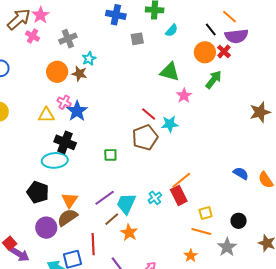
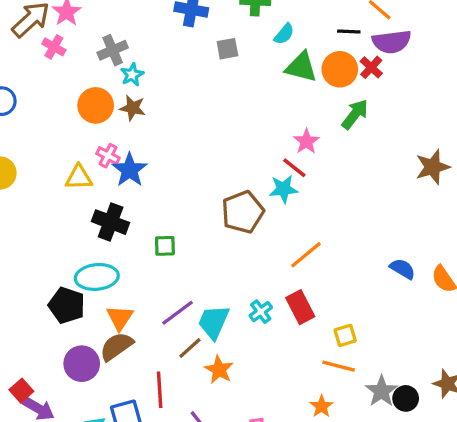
black line: (211, 30) -> (349, 32), turned -48
cyan star: (89, 59) -> (132, 75), moved
green triangle: (170, 72) -> (301, 67), moved
red line: (149, 114) -> (294, 168), moved
green square: (110, 155) -> (165, 246), moved
cyan ellipse: (55, 160) -> (97, 277), moved
orange line: (181, 180) -> (306, 255), moved
black circle: (239, 221) -> (406, 398), moved

